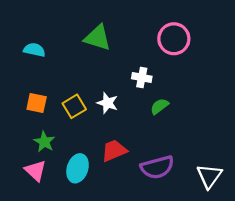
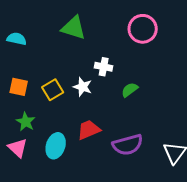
white cross: (142, 78) -> (104, 67), moved

